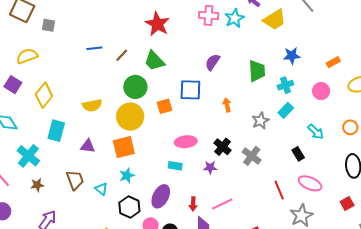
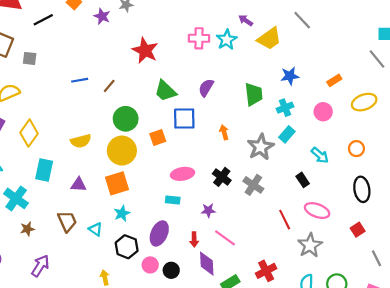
green trapezoid: (154, 61) -> (165, 91), moved
gray star: (260, 121) -> (261, 147), size x1.4
purple star: (210, 167) -> (208, 210), moved
pink line: (222, 204) -> (225, 238), turned 65

